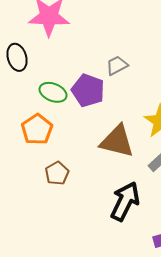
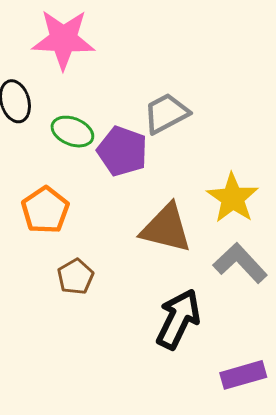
gray trapezoid: (117, 65) -> (166, 113), size x1.4
green ellipse: (53, 92) -> (72, 132), moved

